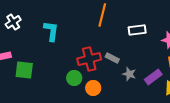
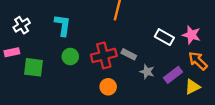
white cross: (13, 22) -> (22, 25), moved
white rectangle: (137, 30) -> (164, 37), moved, turned 36
green circle: (74, 78) -> (70, 57), moved

